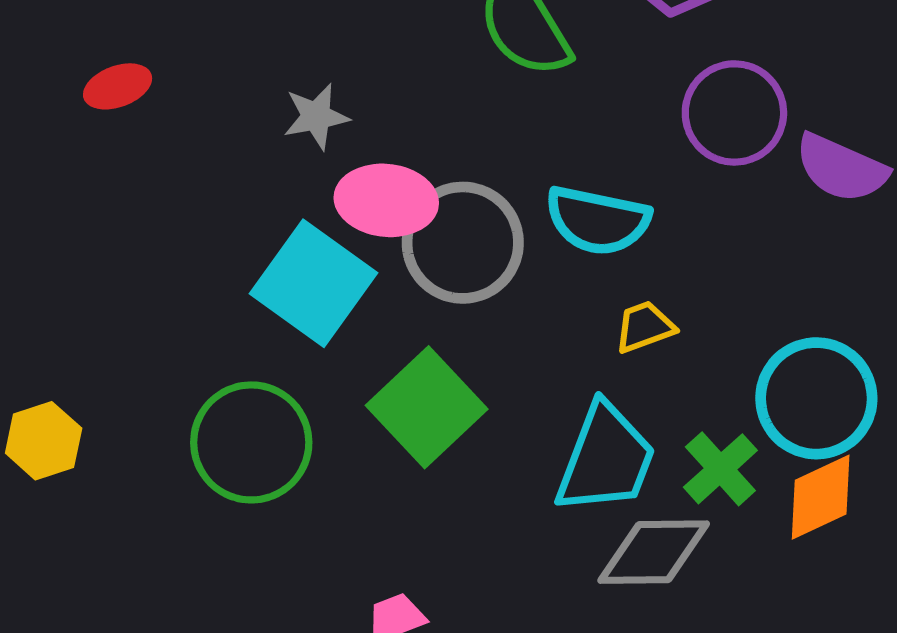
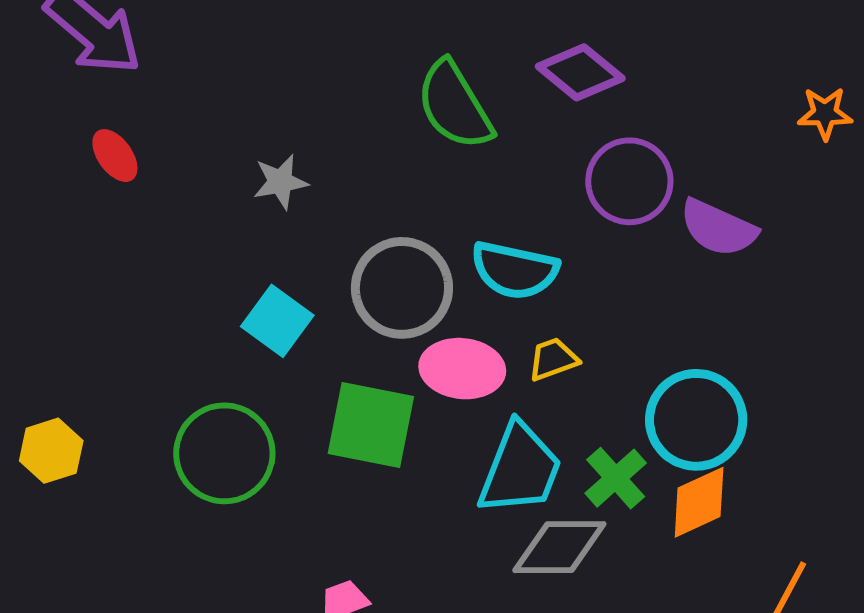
red ellipse: (118, 86) -> (115, 156), turned 74
pink ellipse: (386, 200) -> (462, 369), moved
cyan square: (313, 283) -> (277, 321), size x0.7
green square: (427, 407) -> (371, 425), turned -36

